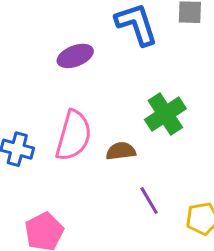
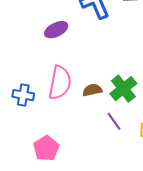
green cross: (165, 114) -> (123, 89), moved

